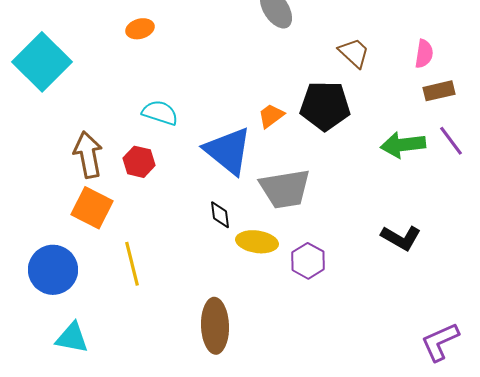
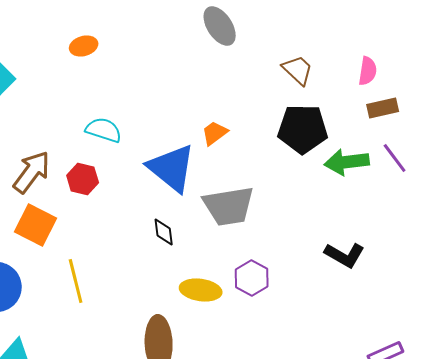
black pentagon: (325, 106) -> (303, 129), moved
brown arrow: (88, 155) -> (32, 172), turned 48
yellow ellipse: (257, 242) -> (201, 290), moved

